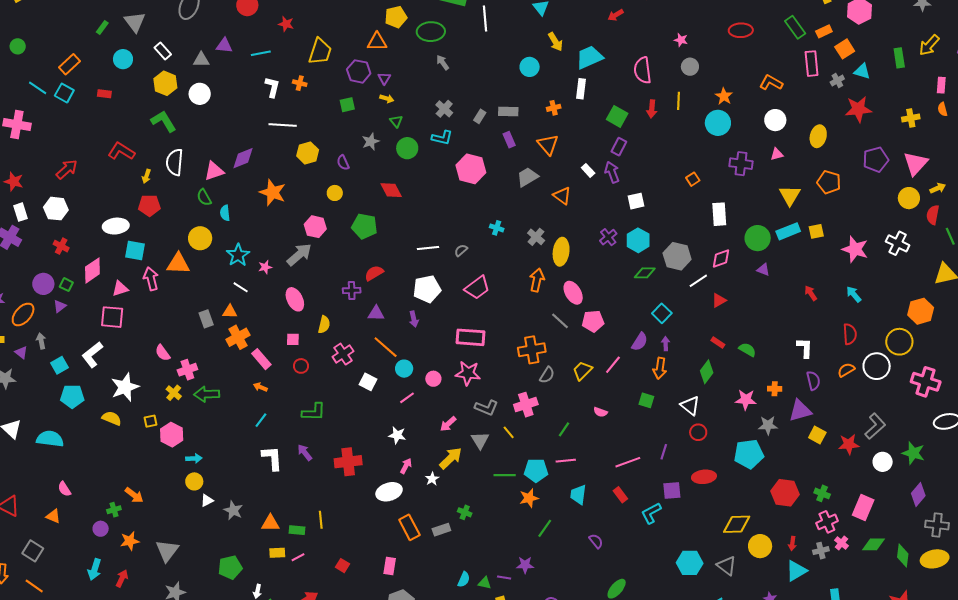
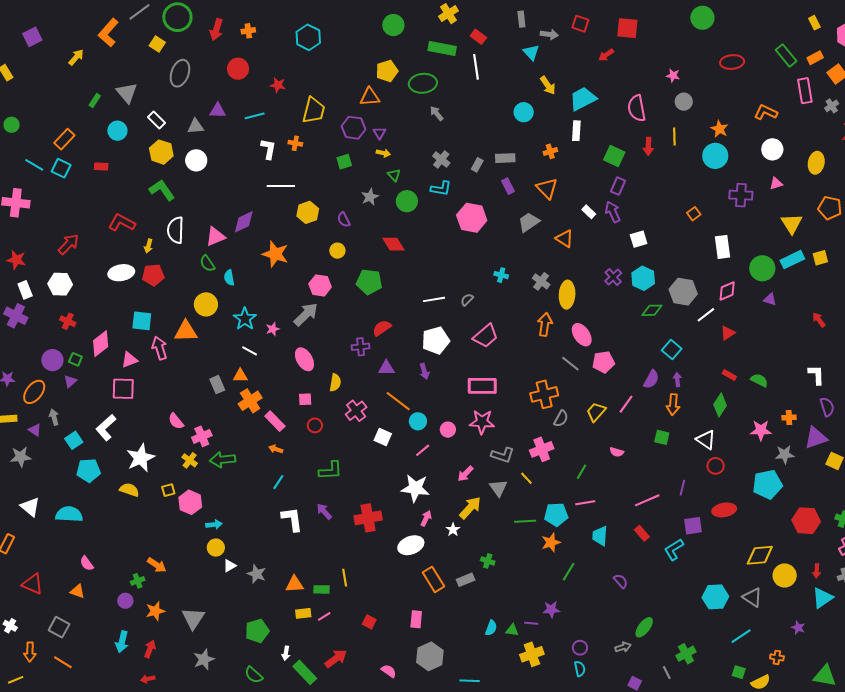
white ellipse: (116, 226) -> (121, 273), moved
white star: (397, 435) -> (415, 488), size x1.6

